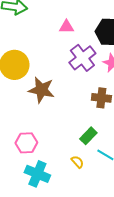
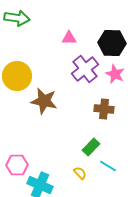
pink hexagon: (26, 143) -> (17, 165), moved

